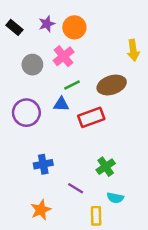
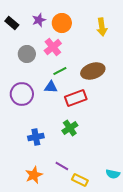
yellow arrow: (133, 50) -> (102, 27), moved
green cross: (106, 167) -> (70, 128), moved
purple line: (76, 188) -> (62, 166), moved
cyan semicircle: (115, 198) -> (113, 174), moved
yellow rectangle: (96, 216) -> (80, 180), turned -63

